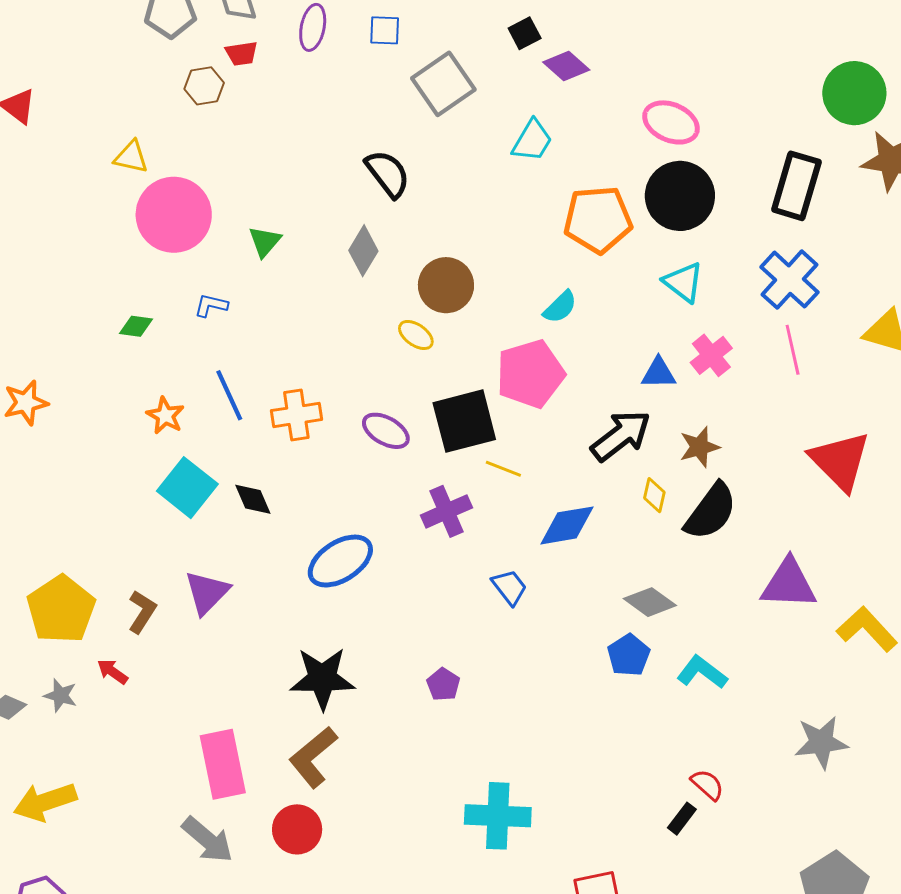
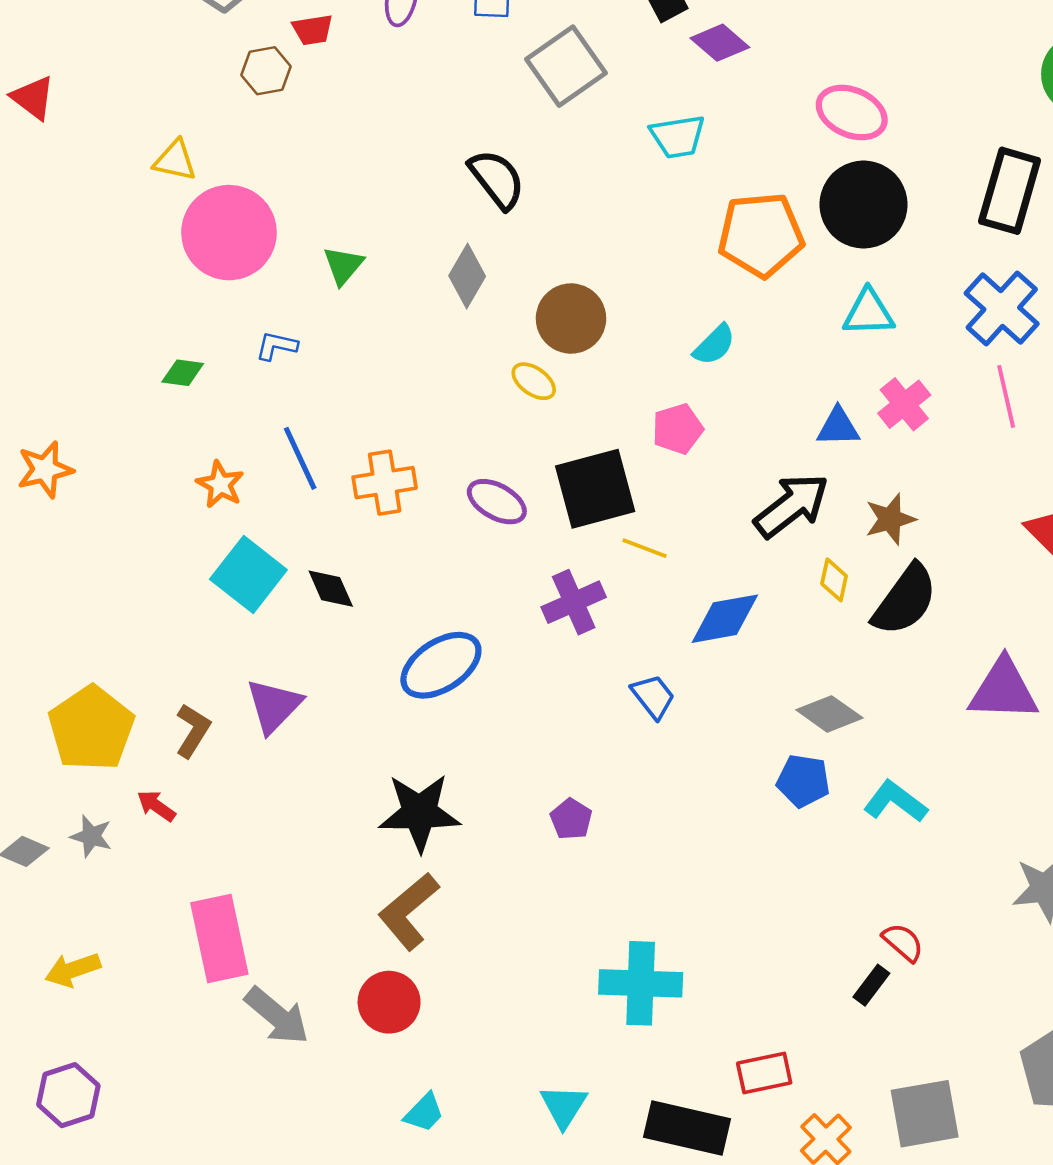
cyan trapezoid: (532, 141) -> (678, 137), turned 51
cyan triangle: (683, 282) -> (869, 313), turned -39
pink pentagon: (530, 374) -> (678, 429), size x0.6
blue pentagon: (629, 655) -> (803, 781), turned -30
pink rectangle: (223, 764) -> (219, 939), moved
yellow arrow: (45, 802) -> (73, 970), size x0.7

